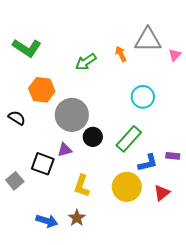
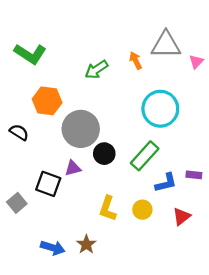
cyan circle: (143, 97) -> (160, 109), size x1.4
yellow L-shape: (82, 186) -> (108, 209), moved
yellow circle: (127, 187) -> (142, 210), size x0.6

